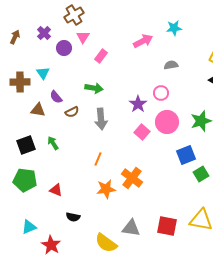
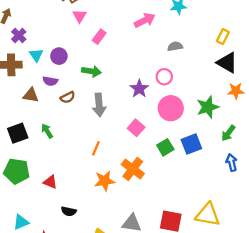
purple cross: (44, 33) -> (19, 35), moved
purple circle: (64, 48) -> (59, 56), moved
purple semicircle: (56, 97) -> (50, 81), turned -40
pink square: (142, 132) -> (136, 128), moved
green square: (201, 174) -> (165, 147), moved

